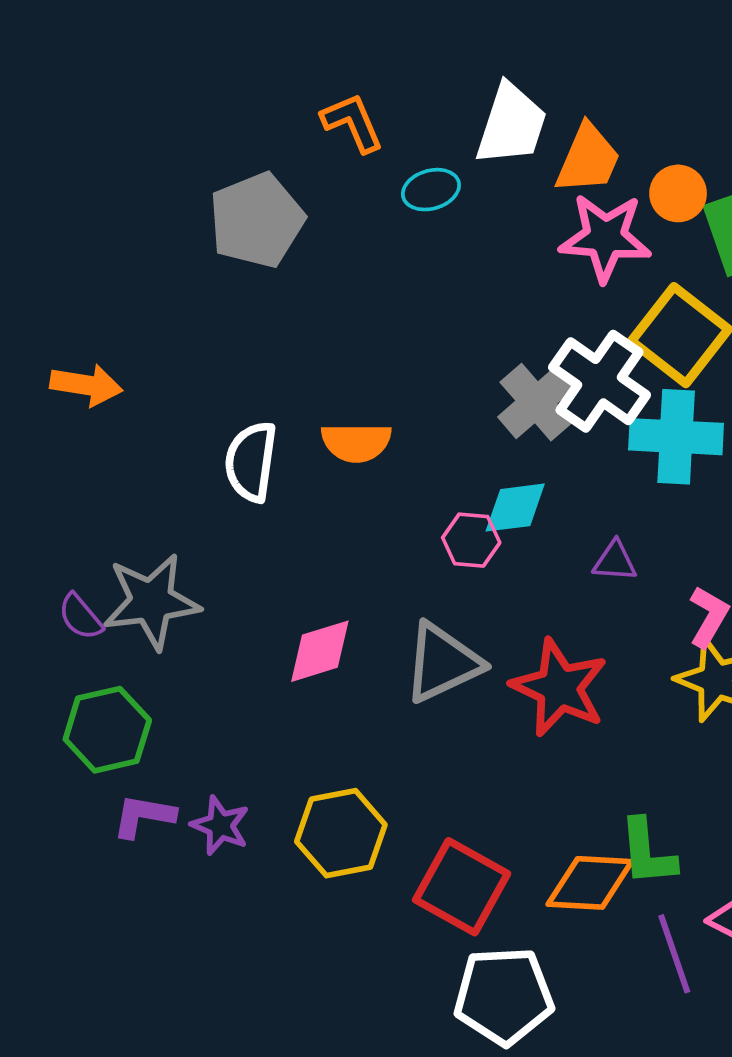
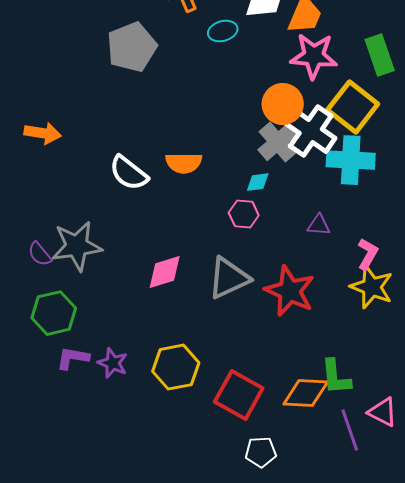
orange circle: (678, 193) -> (283, 104), moved, size x1.4
white semicircle: (251, 462) -> (129, 173), turned -60
cyan diamond: (515, 508) -> (258, 182), moved, size x0.7
white pentagon: (504, 996) -> (261, 452), size x0.6

